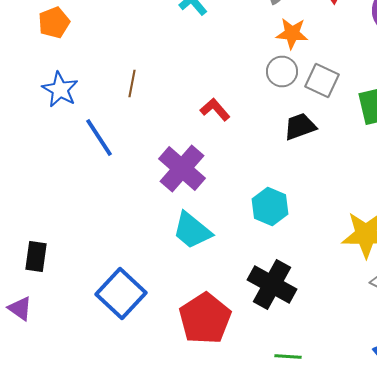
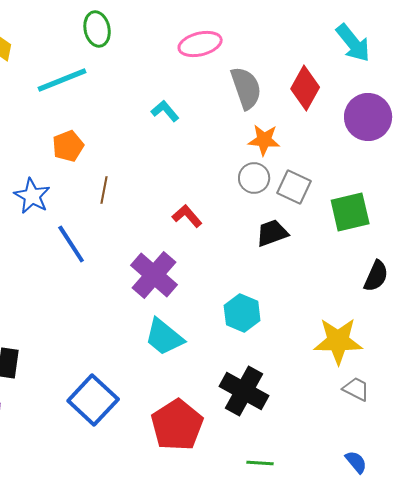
orange pentagon: (54, 22) -> (68, 146), moved

